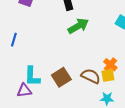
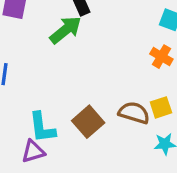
green arrow: (78, 26) -> (66, 30), moved
orange cross: (110, 65) -> (161, 57), moved

